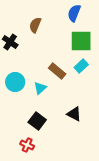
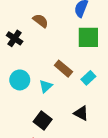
brown semicircle: (35, 25) -> (41, 21), turned 105
cyan rectangle: (81, 66) -> (88, 78), moved

